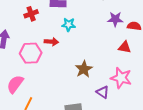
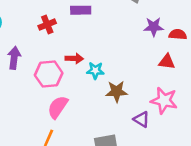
cyan star: (69, 25) -> (95, 70), moved
brown star: (84, 69) -> (117, 91), turned 30
pink semicircle: (15, 84) -> (58, 107), moved

